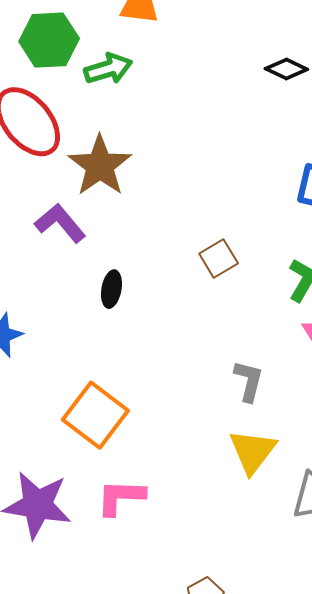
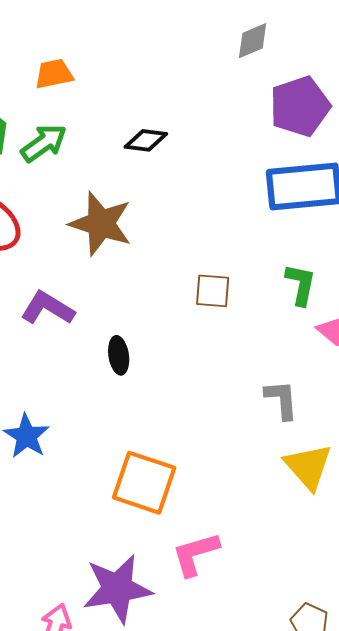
black diamond: (286, 69) -> (146, 140), moved
brown star: (100, 166) -> (101, 224), moved
brown square: (219, 259) -> (213, 291), turned -36

